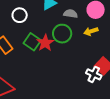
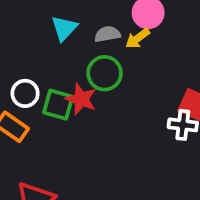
white circle: (20, 15) -> (25, 93), moved
yellow arrow: (91, 31) -> (138, 38), moved

